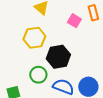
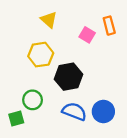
green circle: (38, 75) -> (33, 100), moved

